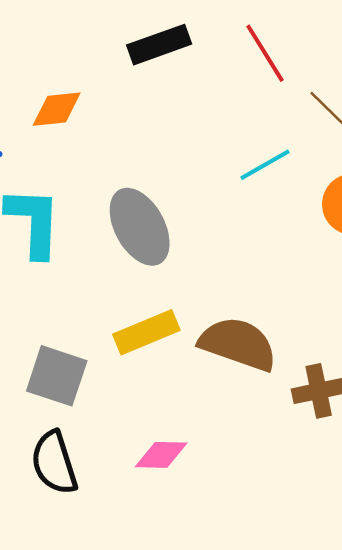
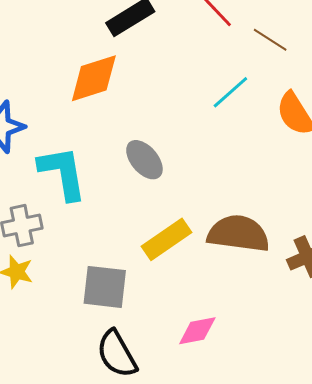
orange diamond: (57, 109) -> (94, 78), moved, size x1.4
gray ellipse: (140, 227) -> (144, 160), size x0.7

